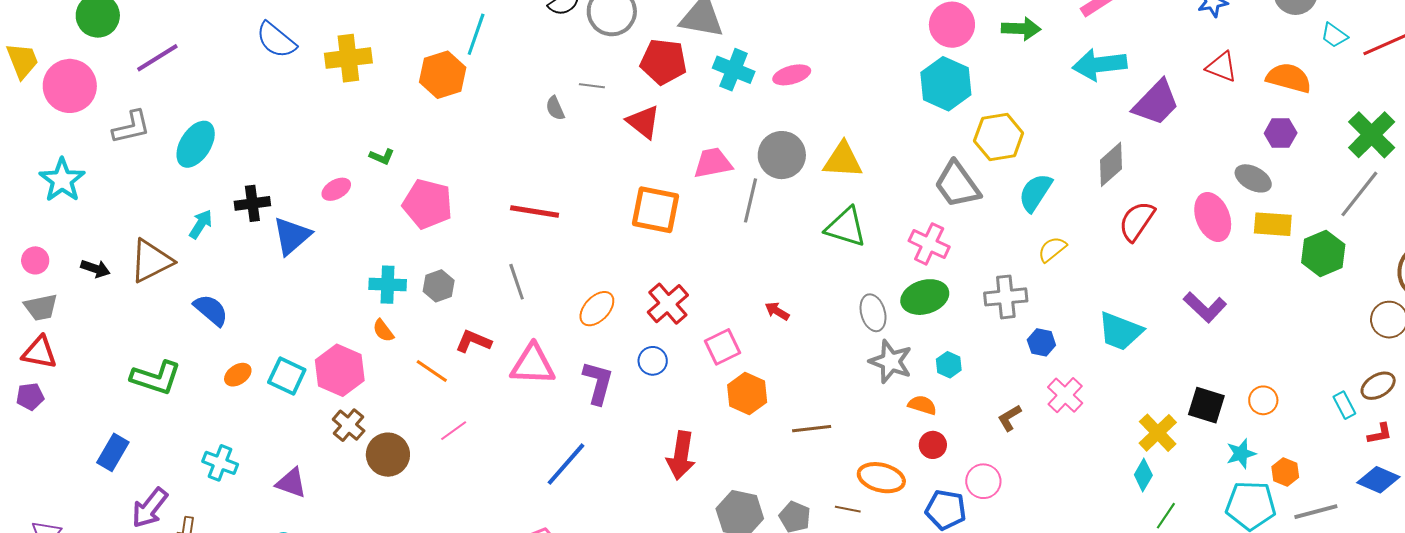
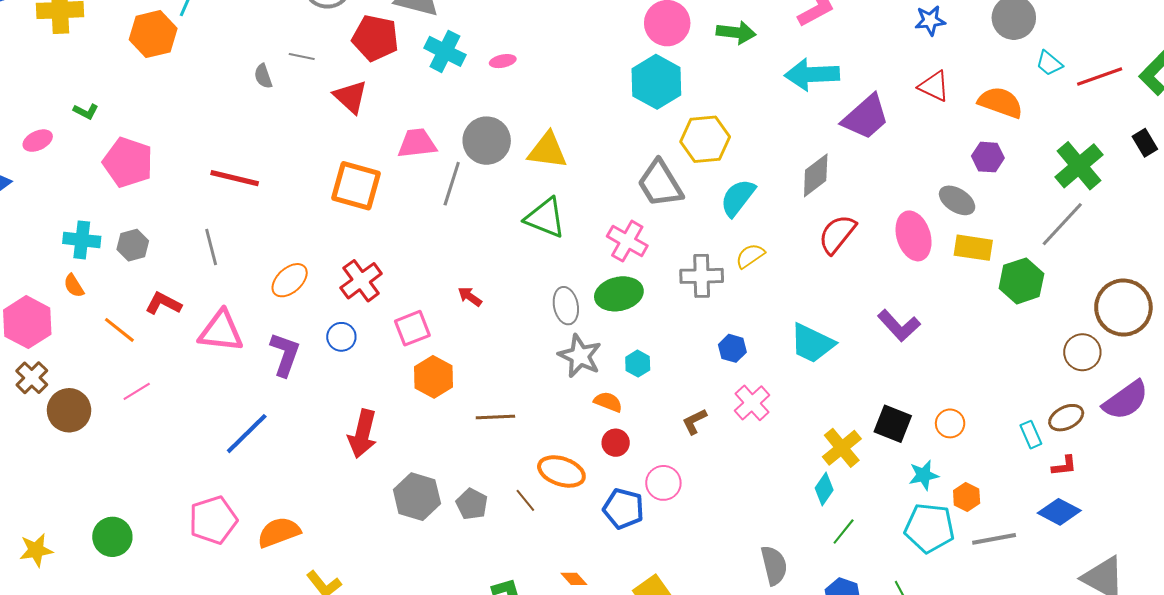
pink ellipse: (792, 75) -> (503, 61), size x0.7
gray cross: (1006, 297) -> (702, 276), moved
brown line: (848, 509) -> (525, 500), turned 35

